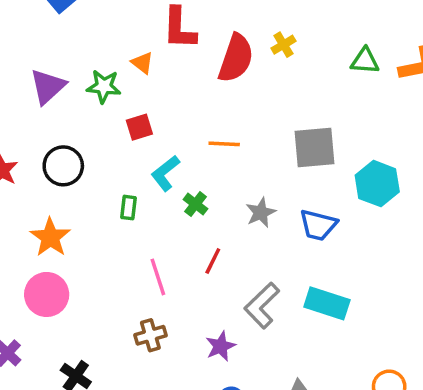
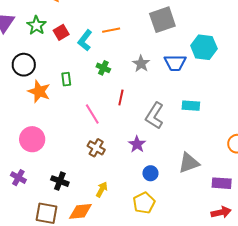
green star: (104, 86) -> (36, 25), moved, turned -30
cyan L-shape: (165, 173) -> (85, 40), moved
cyan hexagon: (377, 184) -> (204, 47), moved
orange star: (50, 237) -> (39, 91), moved
cyan rectangle: (327, 303) -> (191, 106), size x0.7
brown cross: (150, 335) -> (96, 148), turned -30

